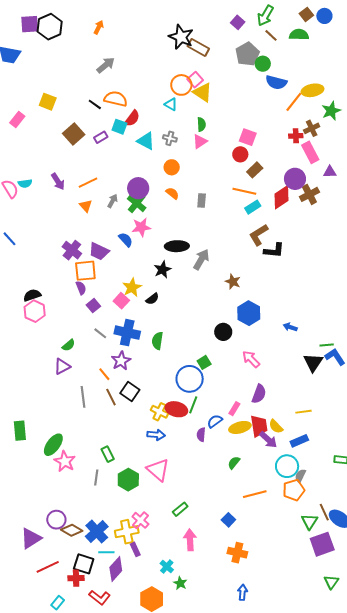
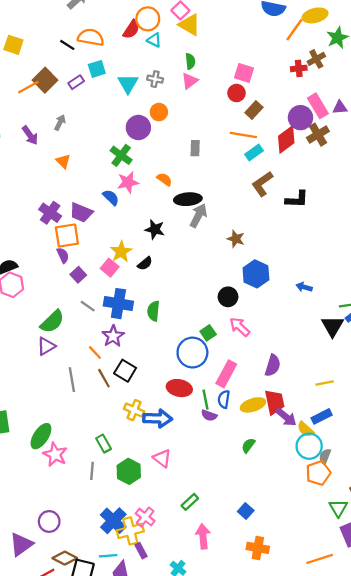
orange circle: (181, 85) -> (148, 19), moved
red semicircle: (132, 118) -> (131, 29), moved
cyan square: (119, 127) -> (97, 69), turned -35
cyan triangle: (146, 141) -> (128, 84), turned 36
pink rectangle: (310, 152) -> (318, 106), moved
orange line: (88, 183) -> (28, 87), moved
purple circle: (138, 188) -> (138, 127), moved
orange semicircle: (172, 193) -> (164, 179), moved
gray arrow: (113, 201) -> (60, 122), moved
black ellipse: (177, 246) -> (188, 199), moved
black L-shape: (274, 250) -> (297, 199), moved
black star: (162, 270) -> (155, 229), turned -30
green semicircle: (69, 345) -> (52, 322), size x1.6
pink arrow: (251, 359) -> (240, 327), moved
green line: (193, 405) -> (205, 400), moved, turned -30
pink rectangle: (234, 409) -> (226, 374), moved, size x1.6
yellow cross: (159, 412) -> (134, 410), moved
blue semicircle: (215, 421) -> (224, 399), turned -42
yellow semicircle: (276, 426) -> (305, 429), moved
blue arrow: (156, 435) -> (158, 418), size x1.4
purple semicircle: (201, 435) -> (209, 415), turned -72
pink triangle: (158, 470) -> (162, 458), size x0.7
orange line: (255, 494) -> (320, 559), moved
brown diamond: (72, 530) -> (65, 558), moved
blue cross: (97, 532) -> (113, 521), moved

